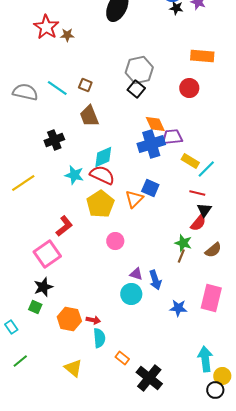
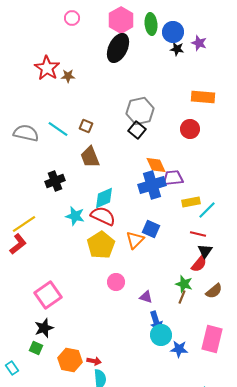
yellow rectangle: (190, 161) -> (191, 202), turned -42
red L-shape: (64, 226) -> (18, 244), moved
purple triangle: (136, 274) -> (146, 297), moved
cyan circle: (131, 294) -> (161, 335), moved

